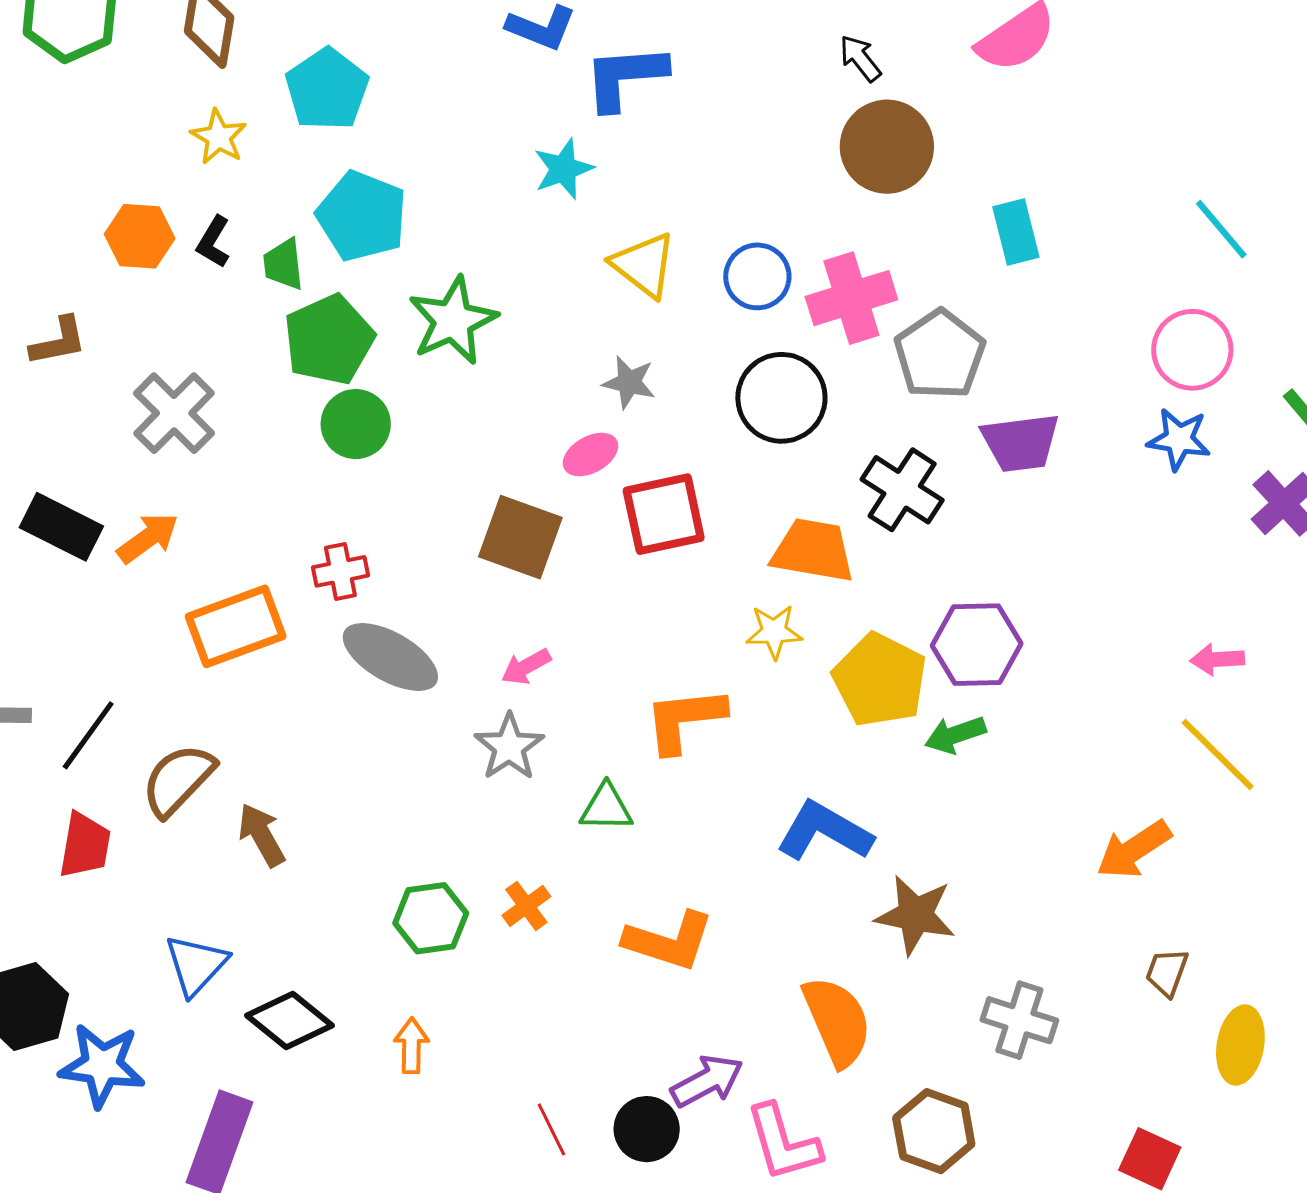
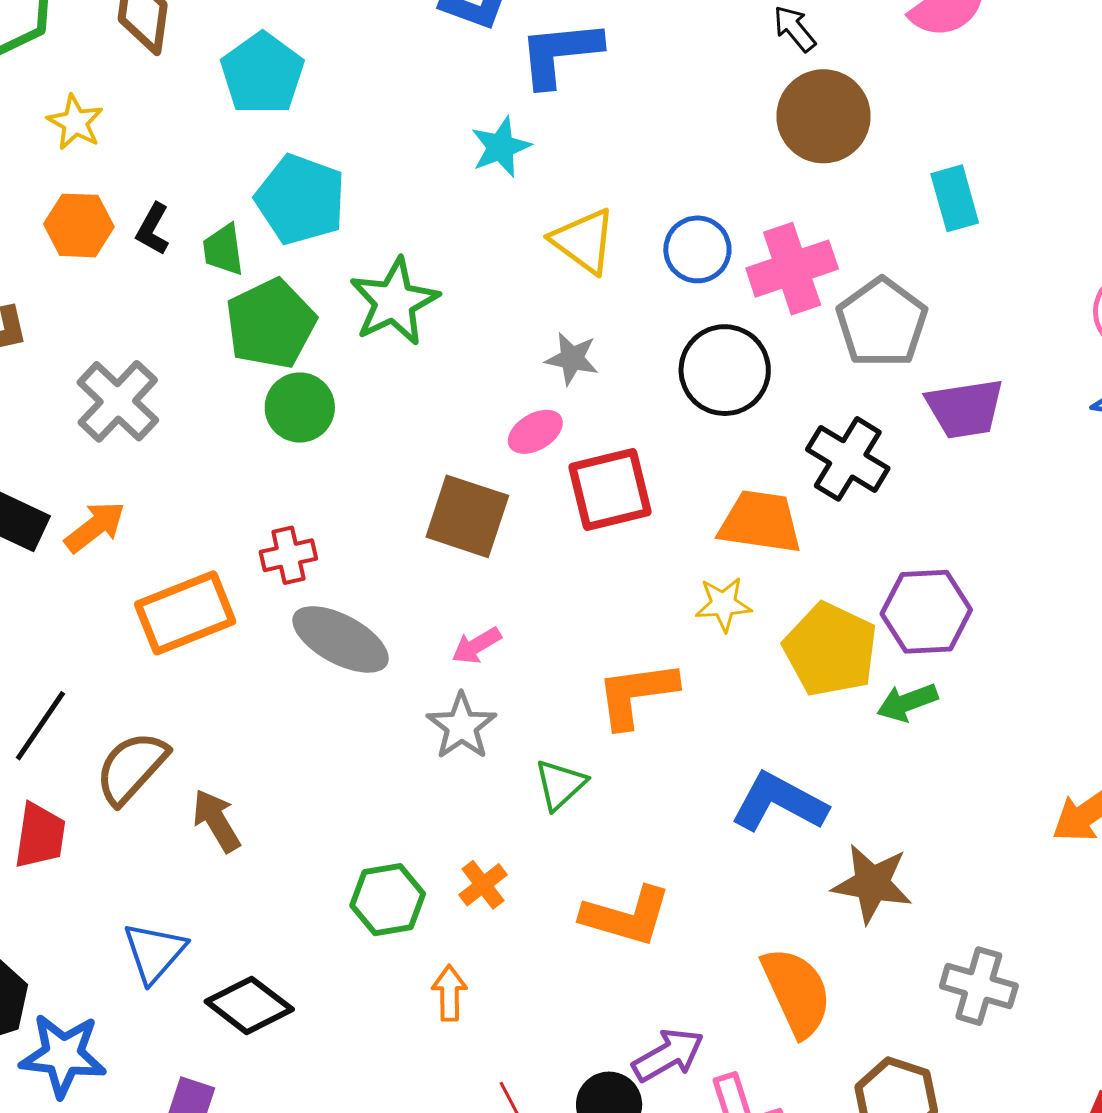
yellow star: (219, 137) -> (75, 122), moved
green triangle: (606, 808) -> (560, 784), turned -42
orange arrow: (411, 1046) -> (450, 993), moved

